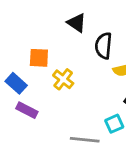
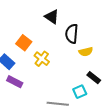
orange square: (39, 58) -> (24, 43), turned 35

